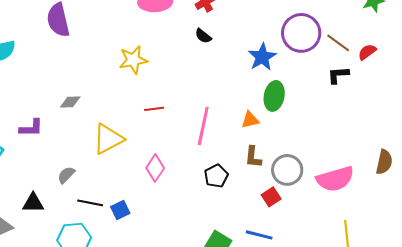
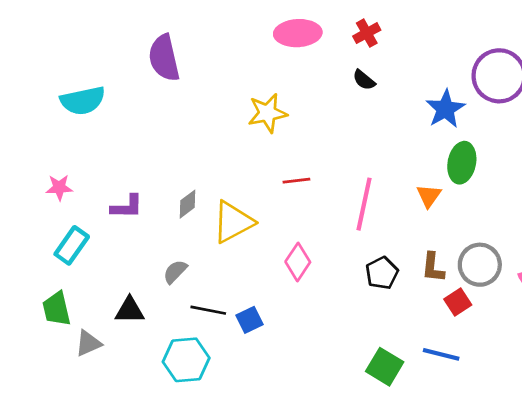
gray diamond: (70, 102) -> (188, 204), moved, turned -35
orange triangle: (250, 120) -> (429, 196), turned -42
brown L-shape: (253, 157) -> (433, 267), moved

